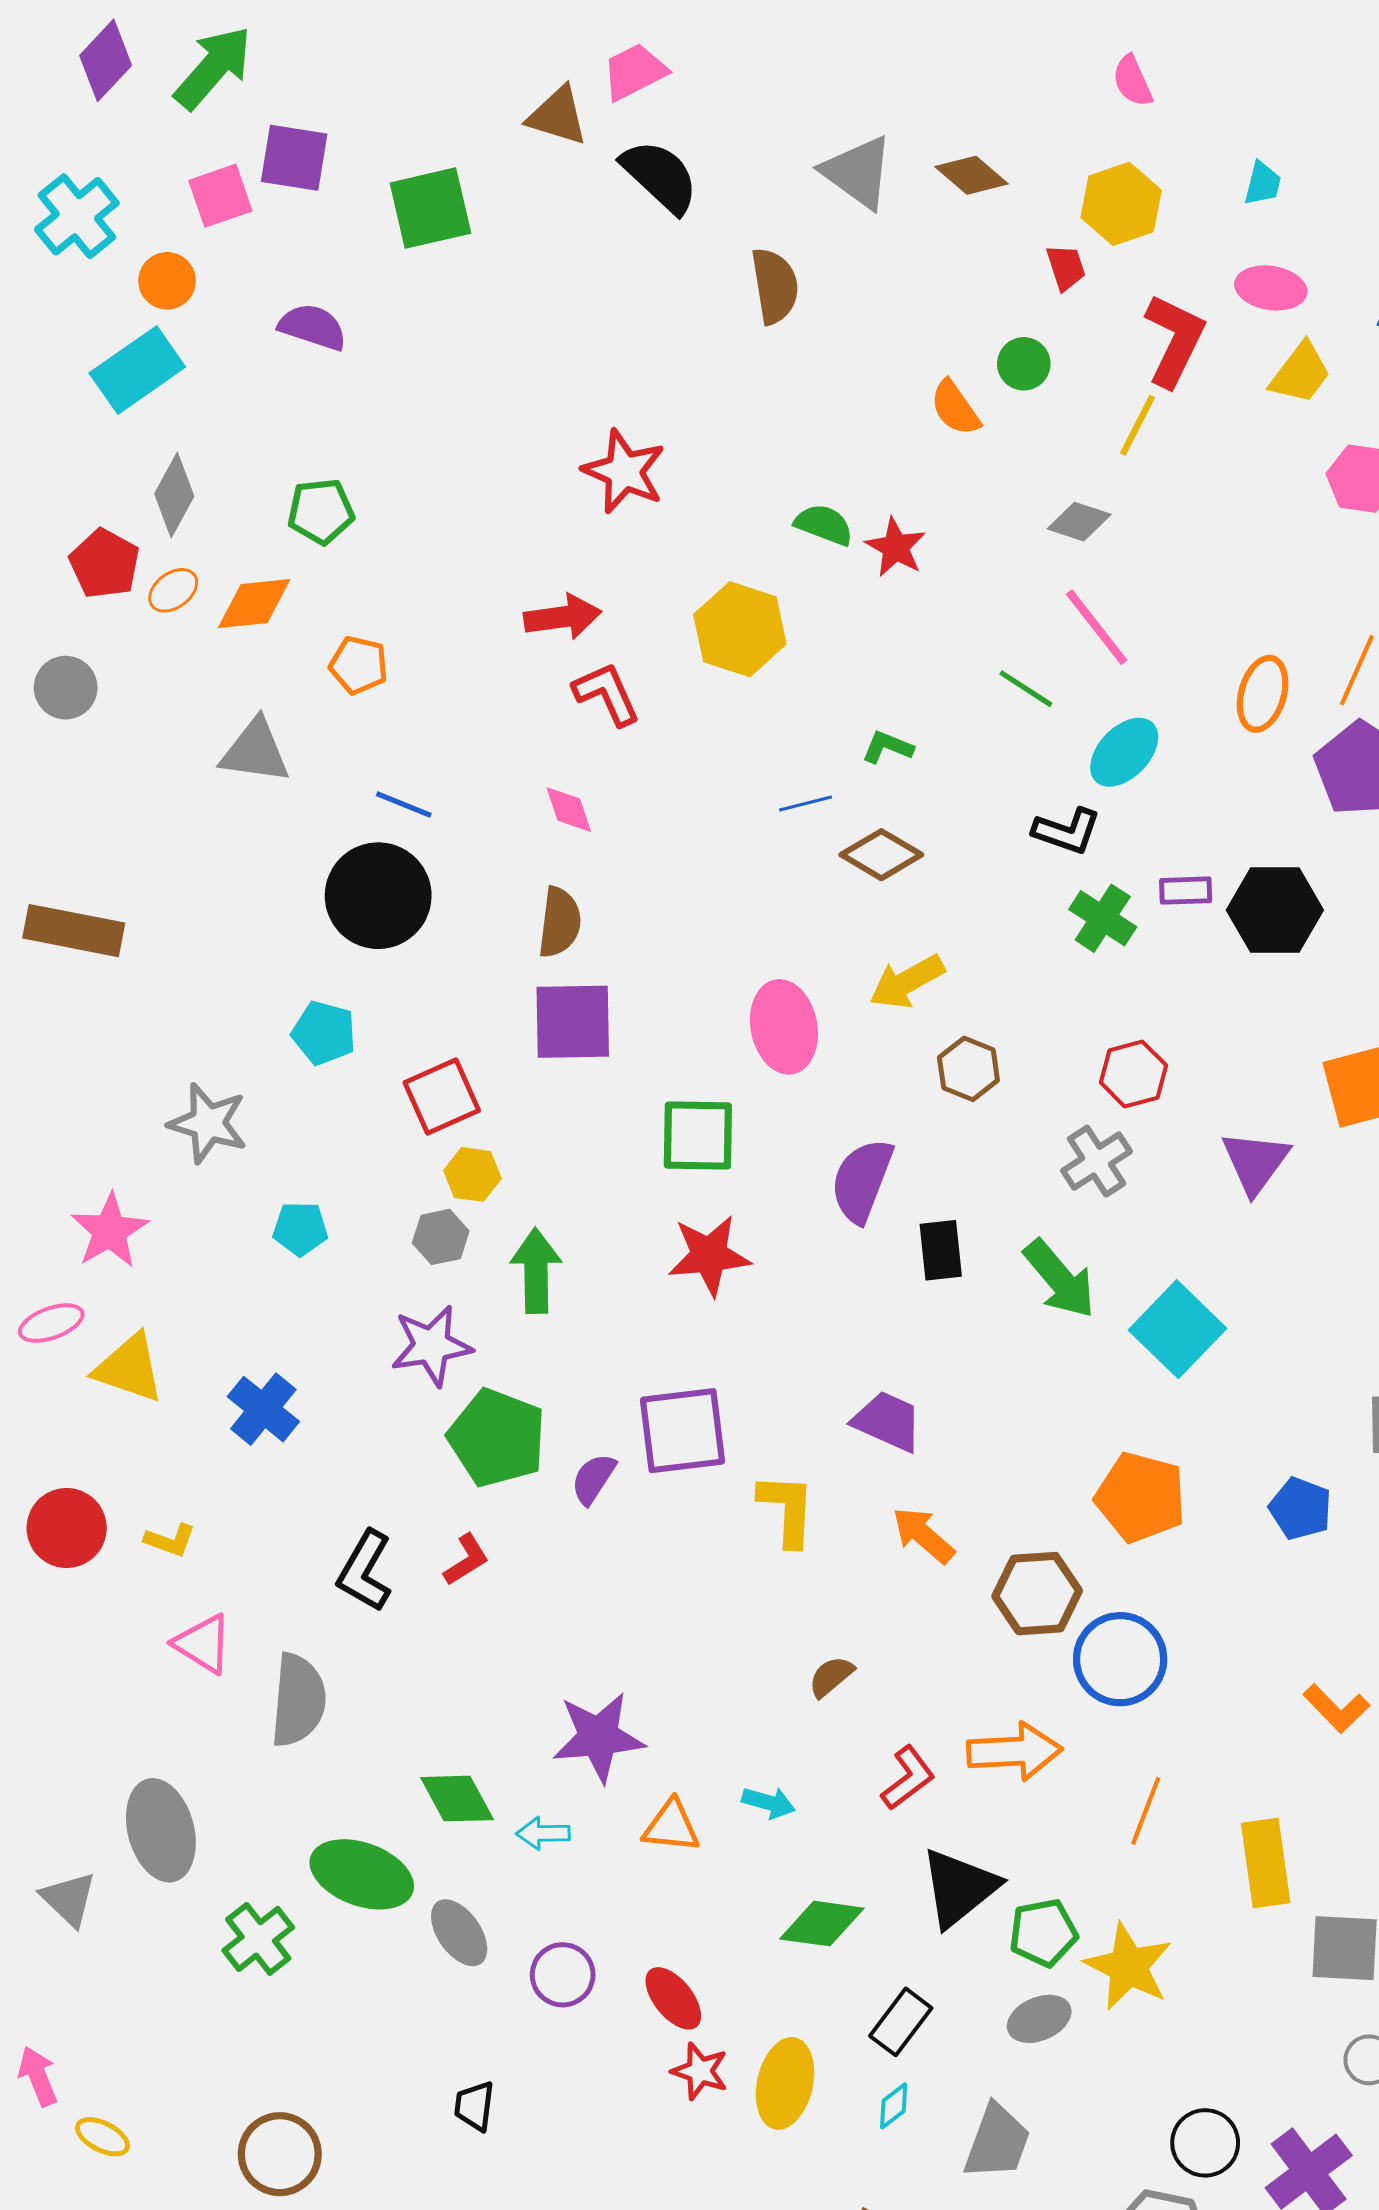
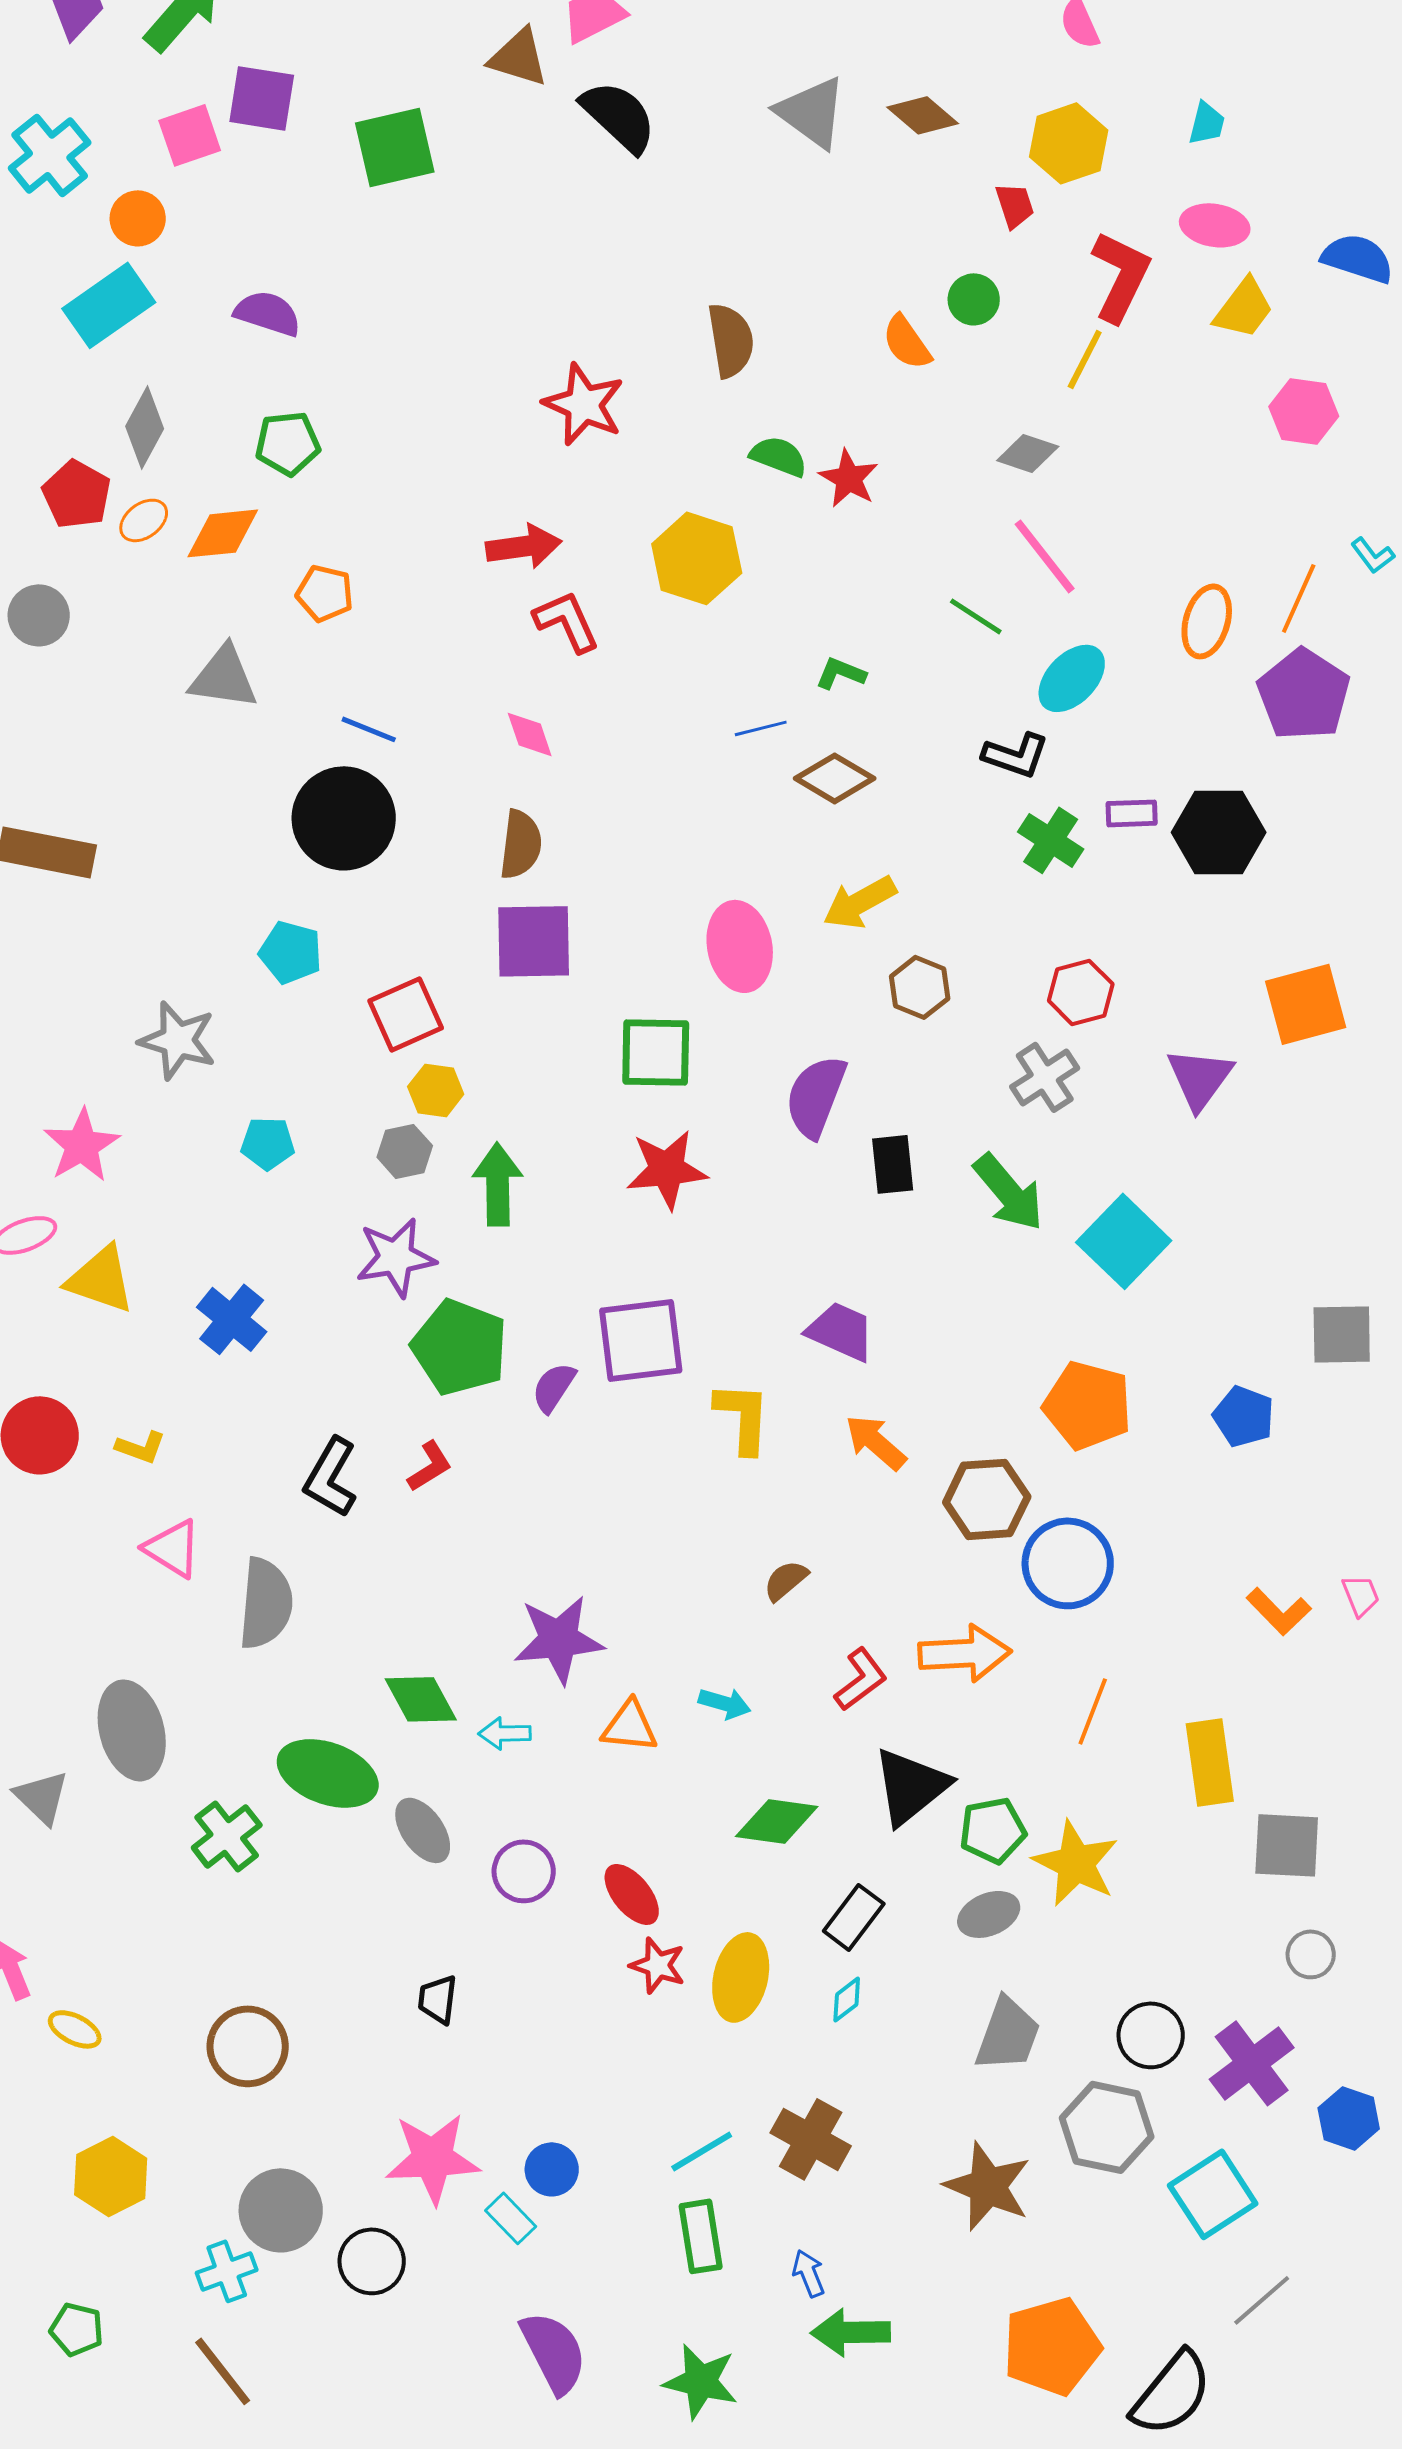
brown semicircle: (775, 286) -> (731, 340), moved
purple semicircle: (313, 327) -> (268, 313), moved
gray trapezoid: (997, 2142) -> (1008, 2034), moved

